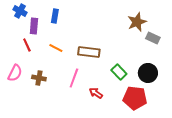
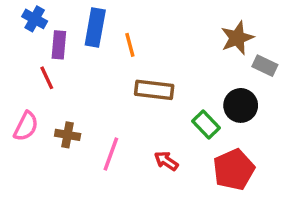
blue rectangle: (55, 16) -> (95, 28), size x1.5
orange line: (56, 48) -> (130, 45), moved, turned 48
black circle: (148, 73) -> (241, 105), moved
pink line: (74, 78) -> (111, 154), moved
red pentagon: (135, 98) -> (234, 170), turned -30

